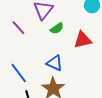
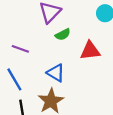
purple line: (18, 28) -> (20, 49), moved, turned -35

